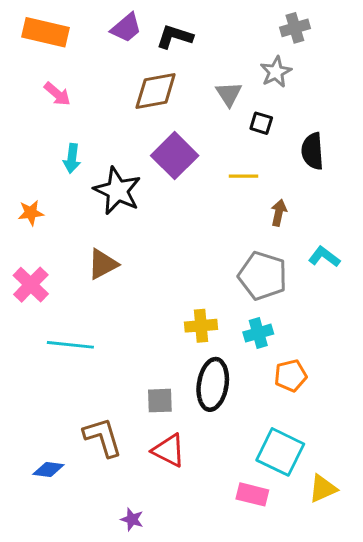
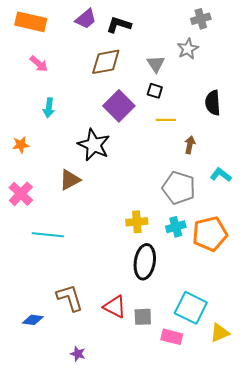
black square: (261, 123) -> (155, 91), moved
black star: (117, 191) -> (94, 145), moved
orange pentagon: (290, 376) -> (210, 234), moved, size x1.6
gray square: (160, 401) -> (143, 317), moved
purple star: (132, 519) -> (78, 354), moved

